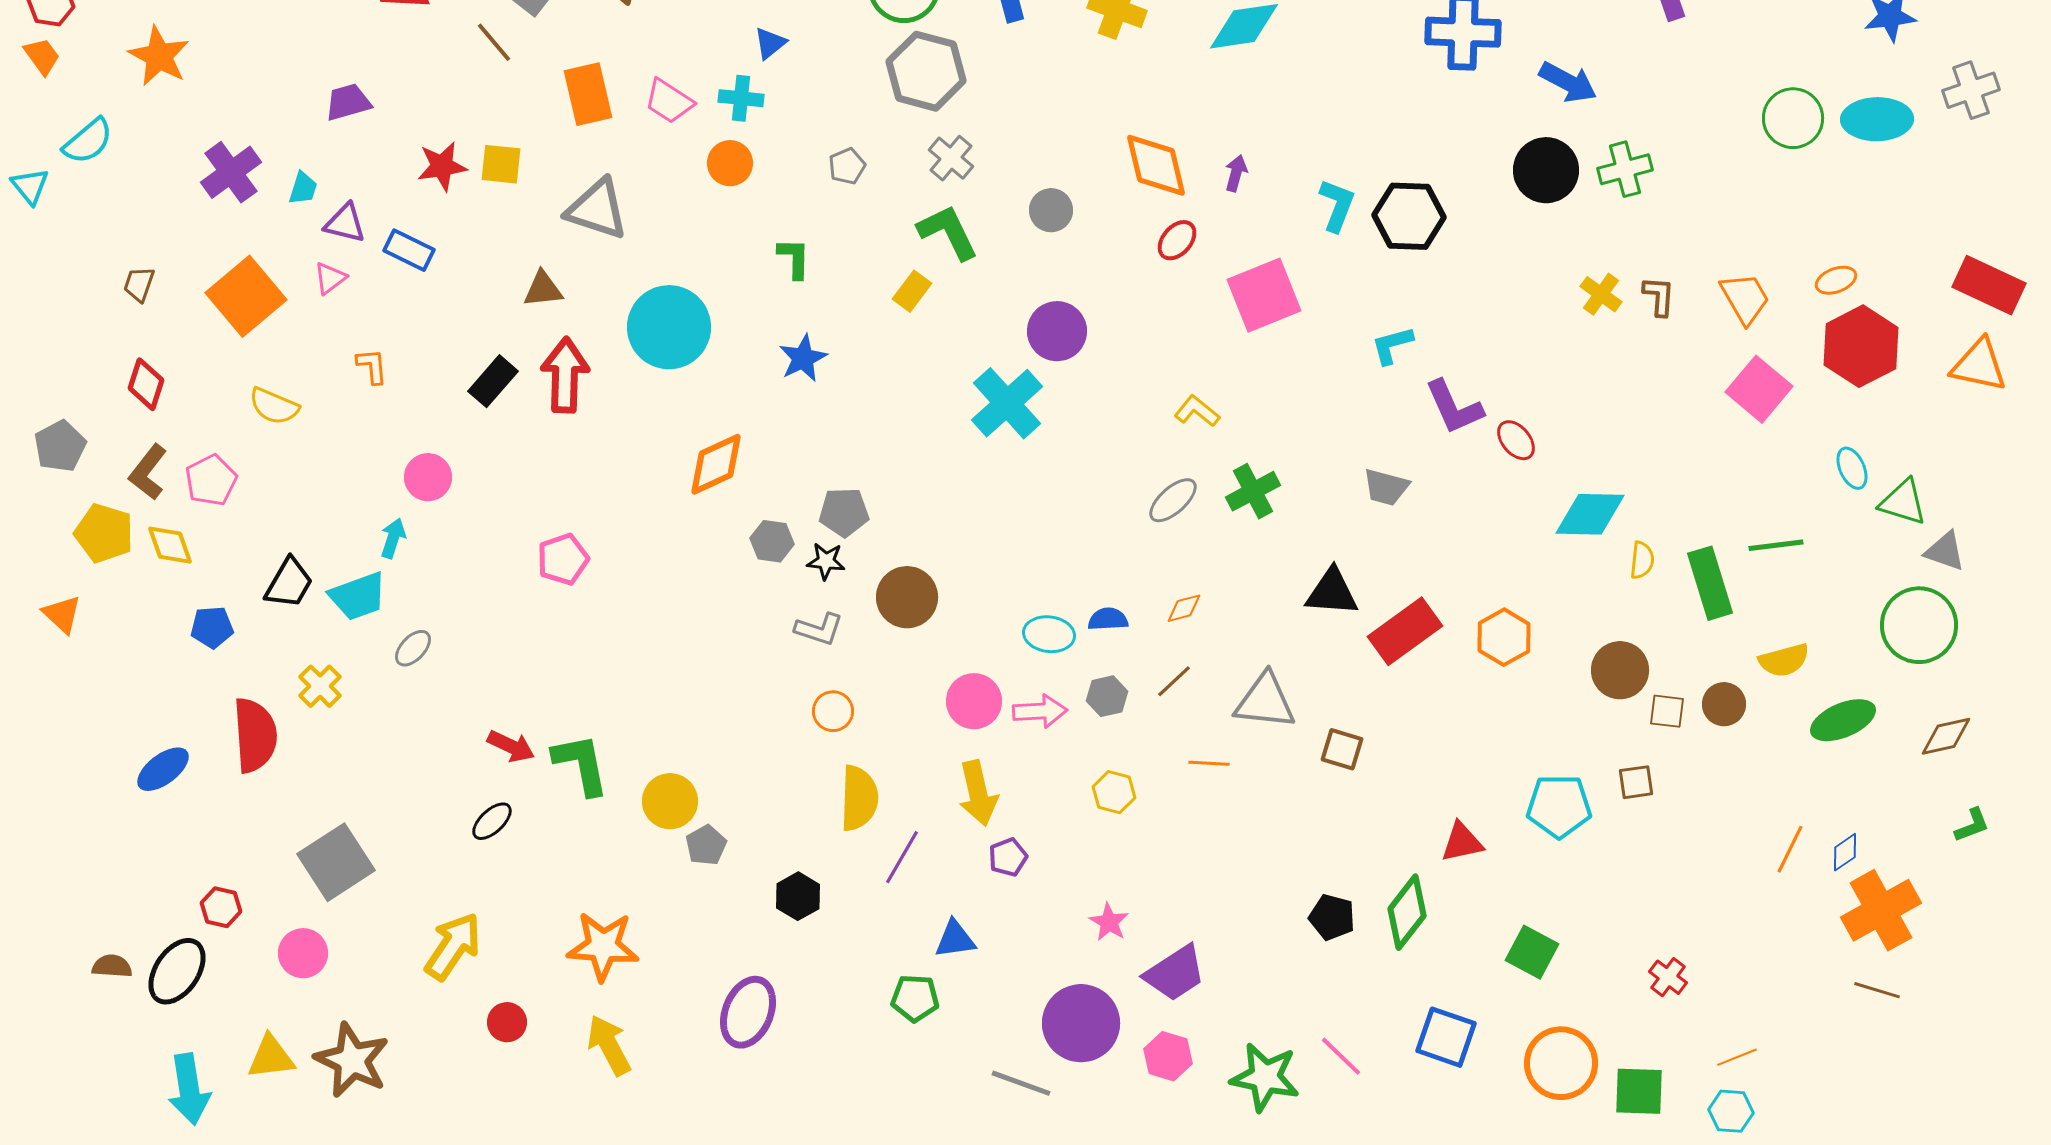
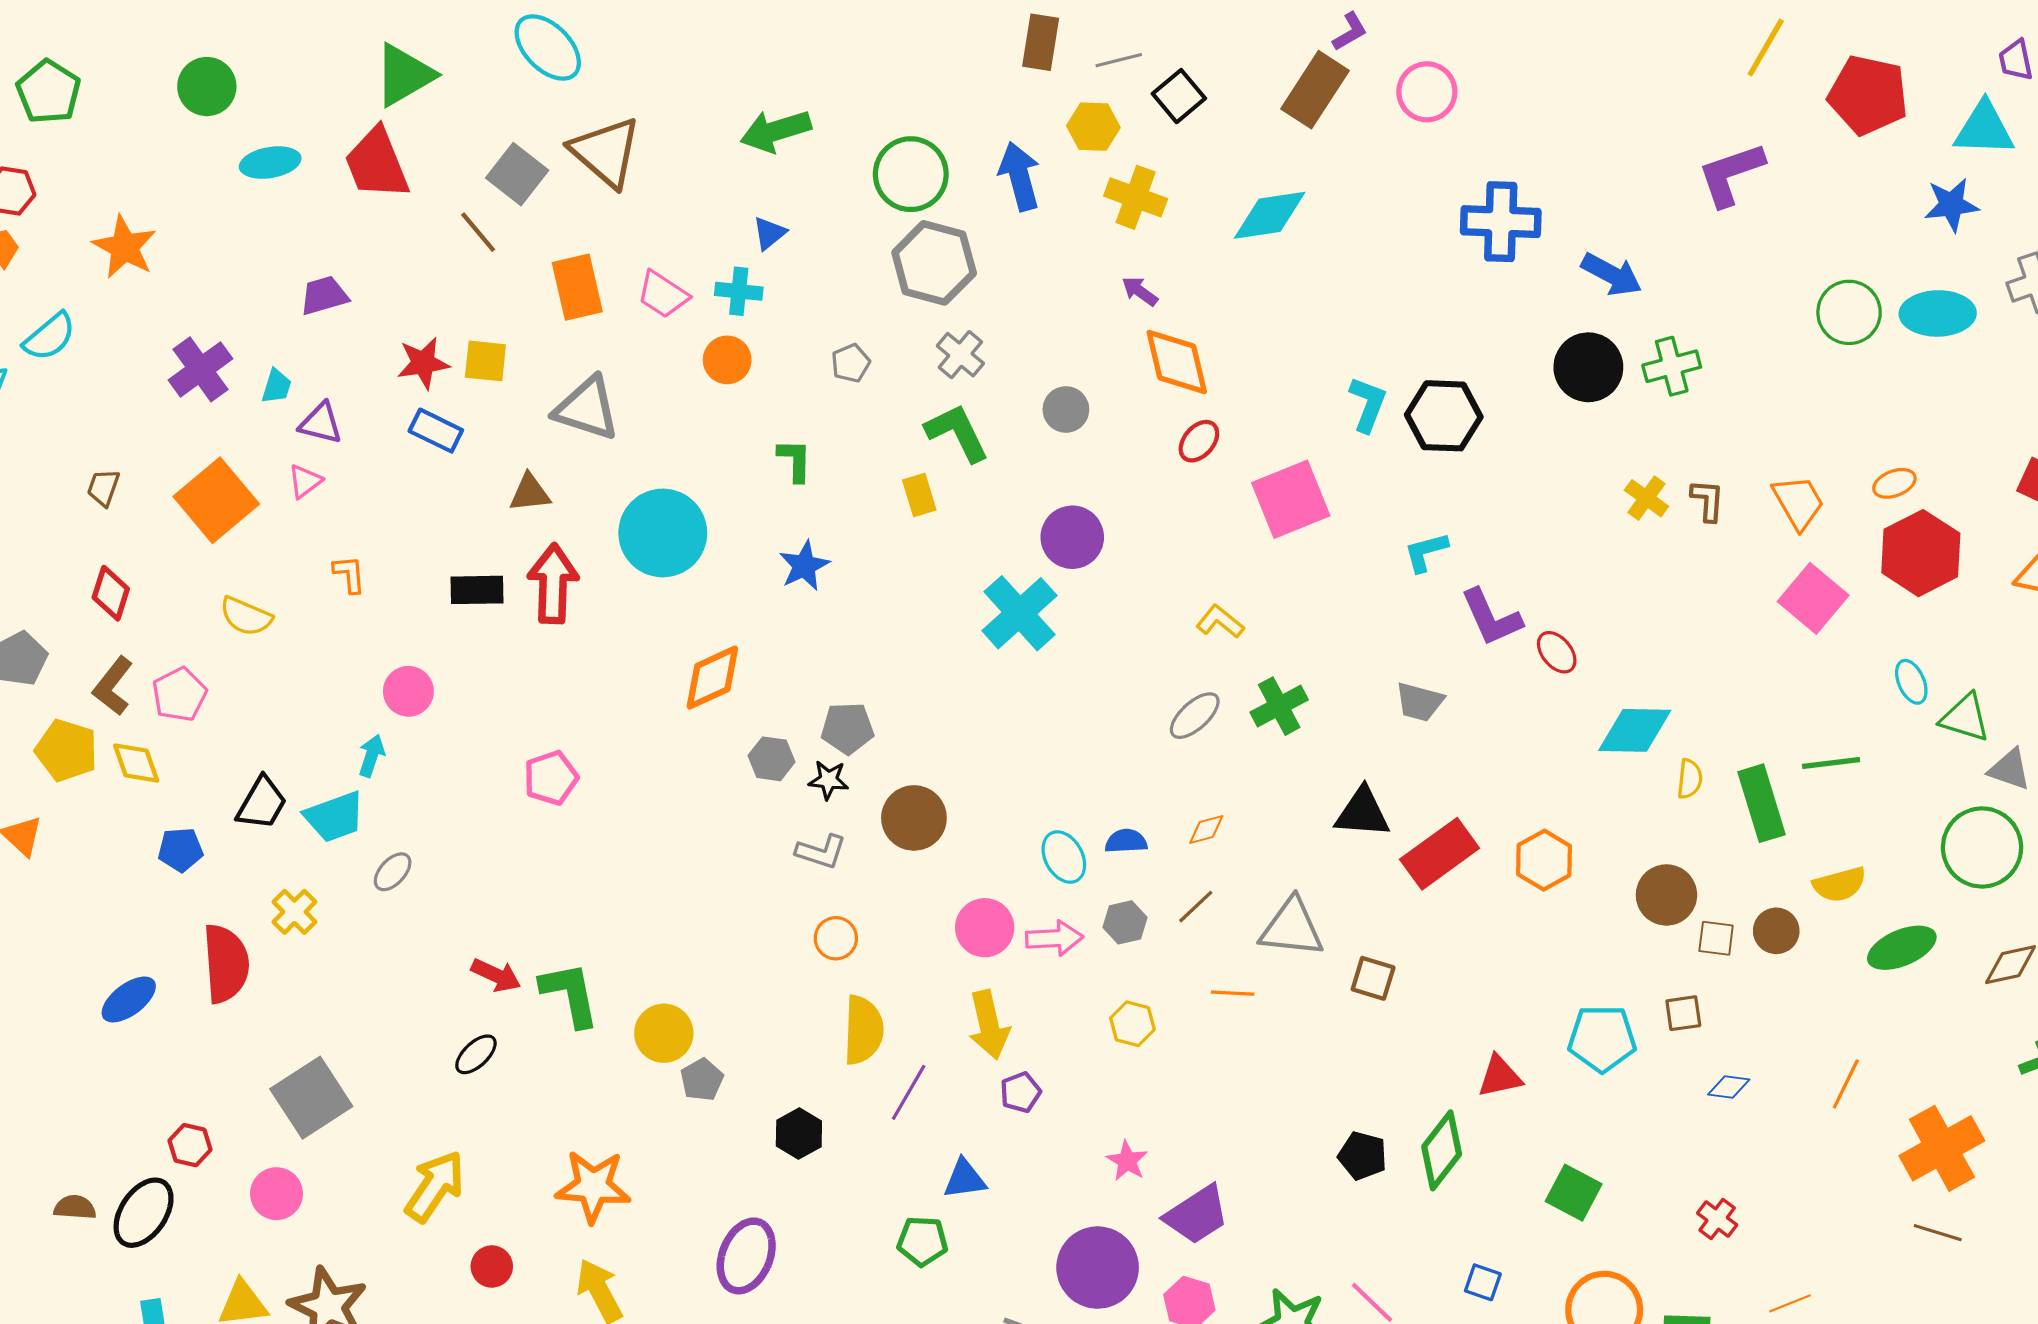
purple arrow: (1236, 173) -> (1140, 291), moved, turned -69
blue rectangle: (409, 250) -> (436, 431), moved
yellow rectangle: (912, 291) -> (919, 495), turned -54
black rectangle: (493, 381) -> (477, 590), turned 48
cyan ellipse: (1049, 634) -> (1064, 857), turned 54
blue diamond: (1845, 852) -> (1729, 1087), moved, turned 42
blue square: (1446, 1037) -> (1483, 1282), size x0.6

